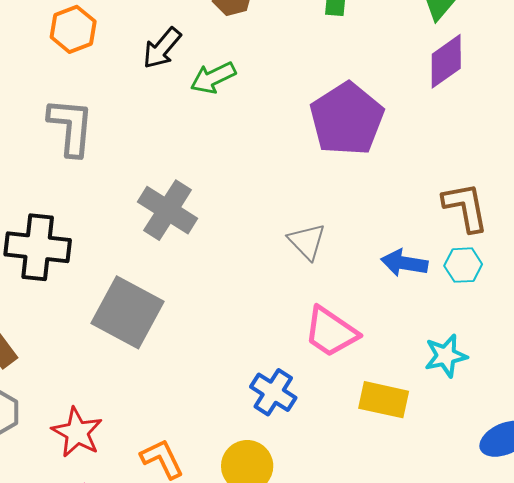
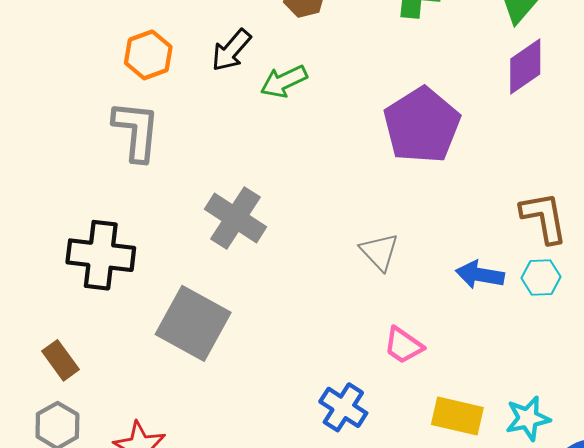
orange hexagon: (73, 29) -> (148, 55), moved
pink trapezoid: (331, 332) -> (403, 345), size x0.7
cyan star: (446, 356) -> (528, 418), moved

